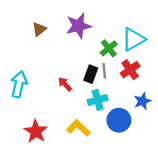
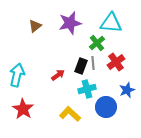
cyan triangle: (133, 39) -> (111, 23), moved, turned 35
red arrow: (65, 84) -> (58, 75), turned 96
red star: (36, 131) -> (23, 109), moved

